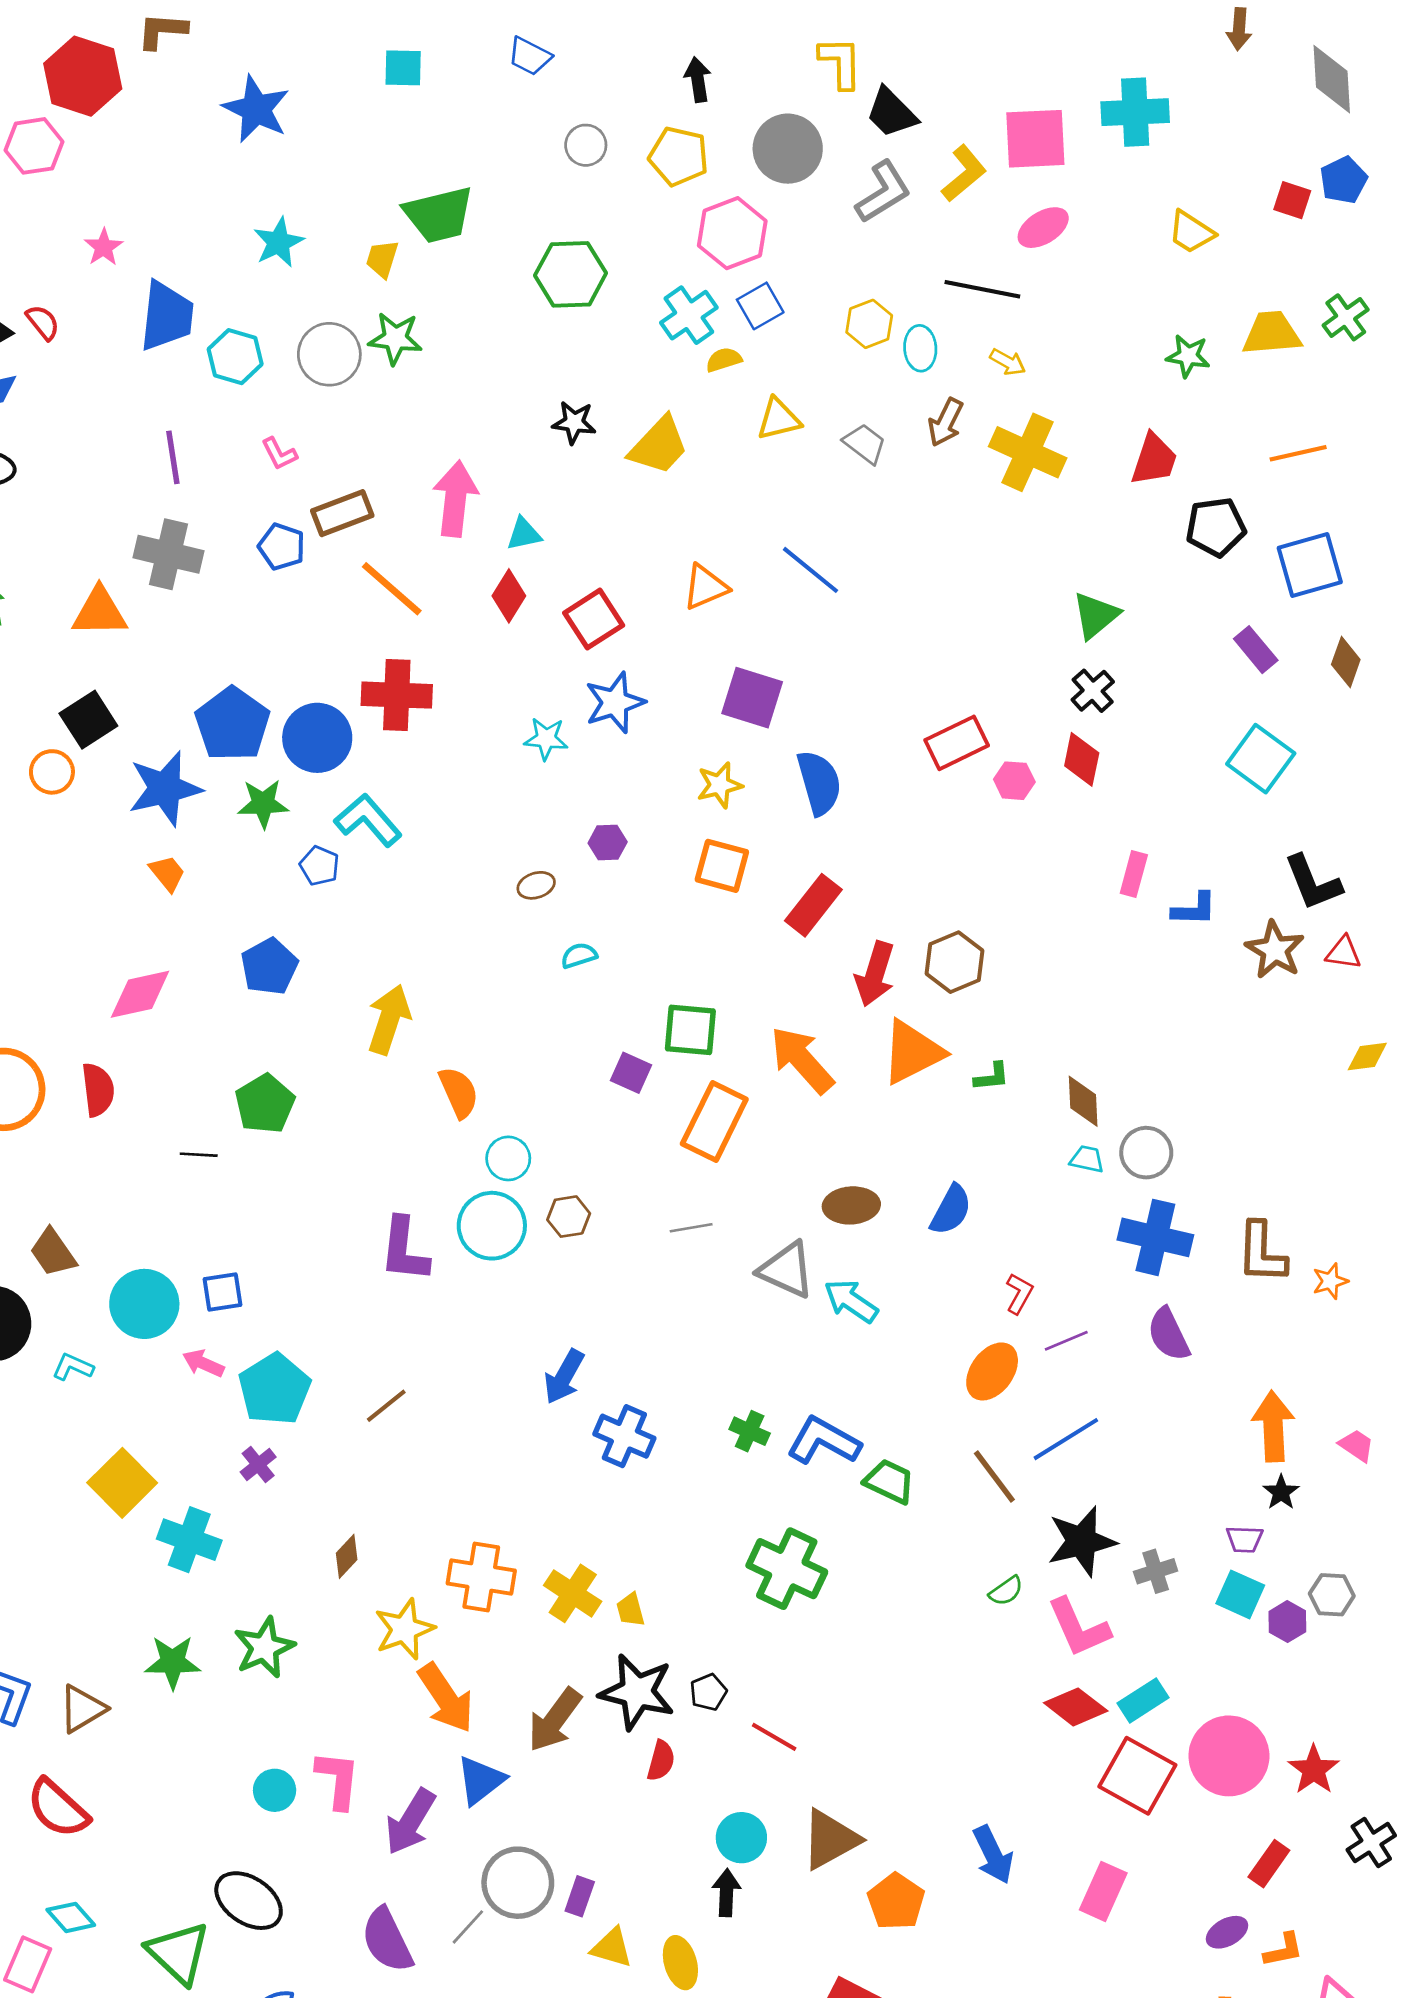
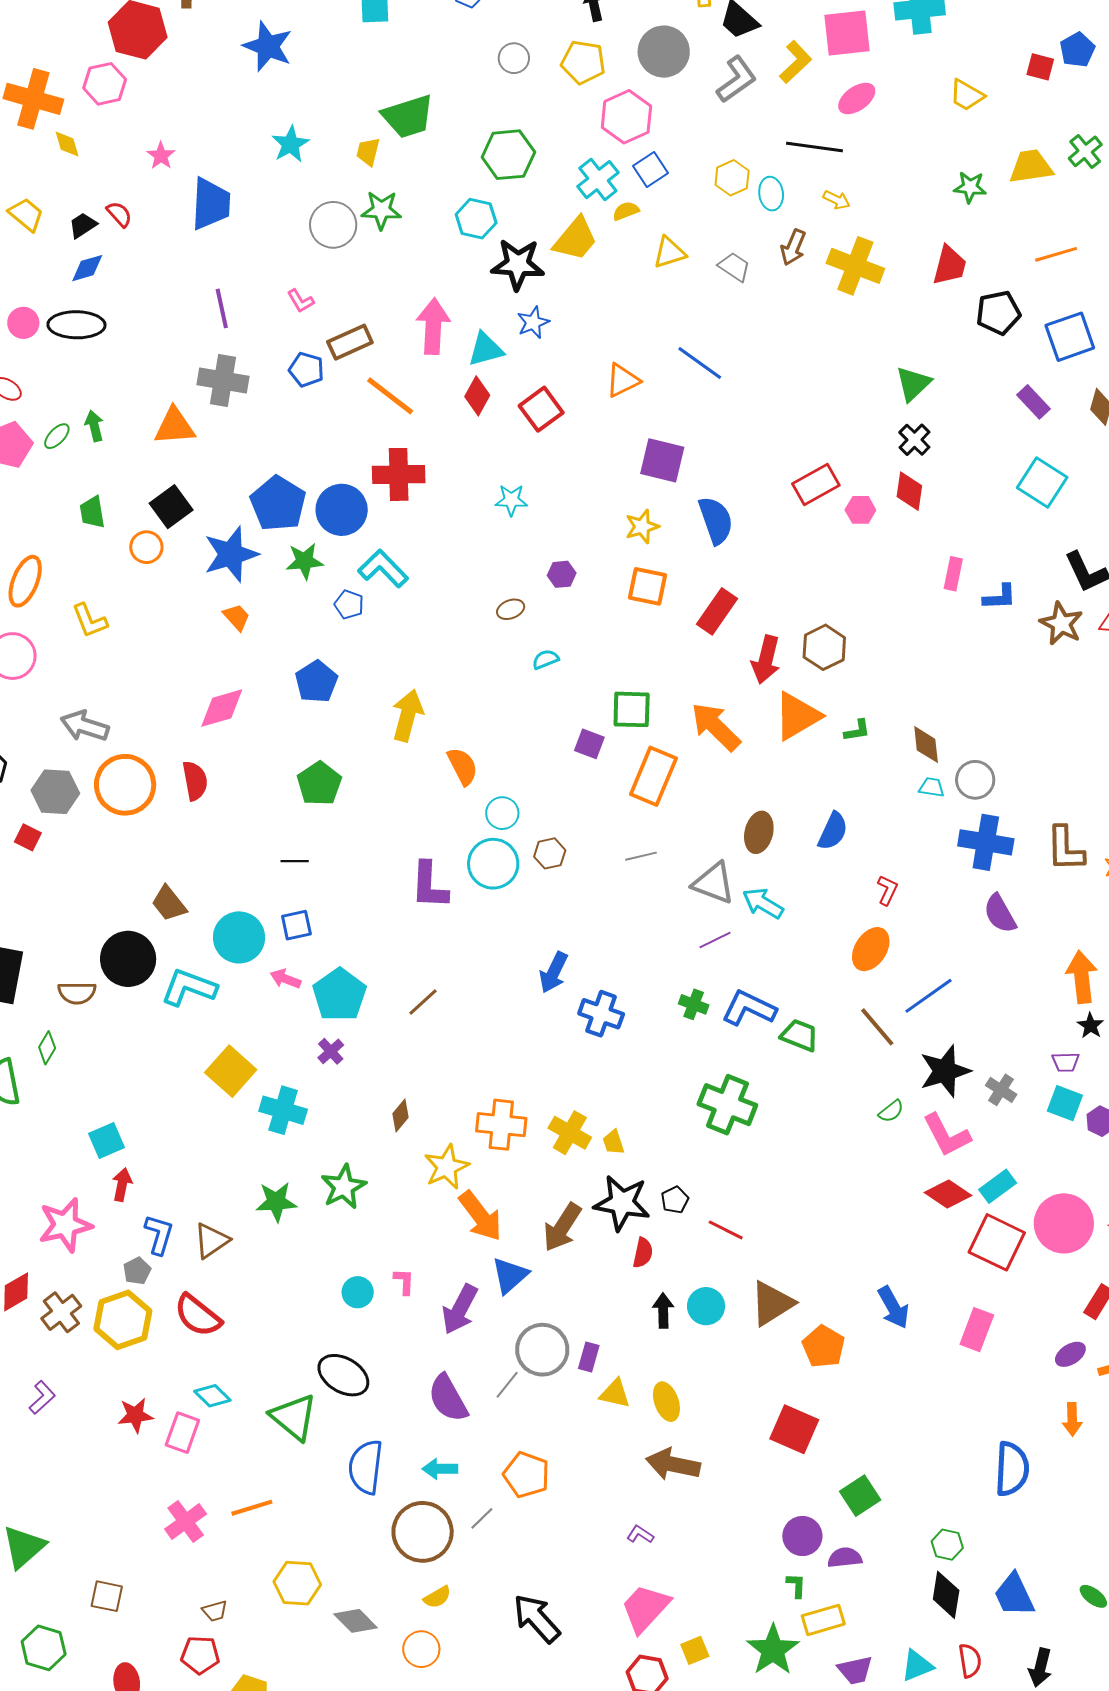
cyan hexagon: (235, 357) -> (476, 219), moved
black star: (574, 422) -> (518, 264), size x1.6
yellow trapezoid: (659, 446) -> (575, 239), moved
cyan triangle: (524, 534) -> (486, 349), size x1.4
blue star: (615, 703) -> (533, 323), moved, size x0.7
black line: (199, 1155) -> (295, 861), moved
brown ellipse: (851, 1205) -> (759, 832), turned -69
purple line: (1066, 1341) -> (715, 940), moved
cyan L-shape: (73, 1367) -> (189, 987), size x1.8
gray cross: (1156, 1571) -> (1001, 1090), turned -36
pink L-shape: (338, 1780) -> (404, 1282), size x0.6
black arrow: (726, 1893) -> (663, 1311), moved

